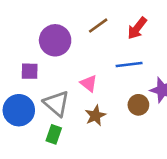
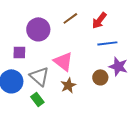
blue line: (129, 65) -> (107, 43), moved
pink triangle: (89, 83) -> (63, 61), size x1.5
green rectangle: (54, 134) -> (37, 99), turned -56

